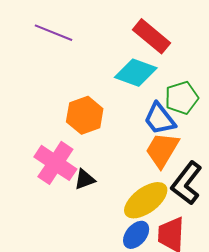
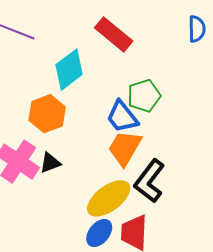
cyan diamond: (136, 73) -> (69, 70), moved, turned -57
black triangle: (85, 179) -> (50, 163), moved

